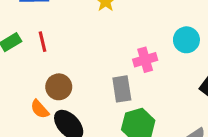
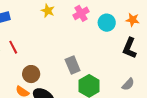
pink cross: (145, 60) -> (81, 13), moved

